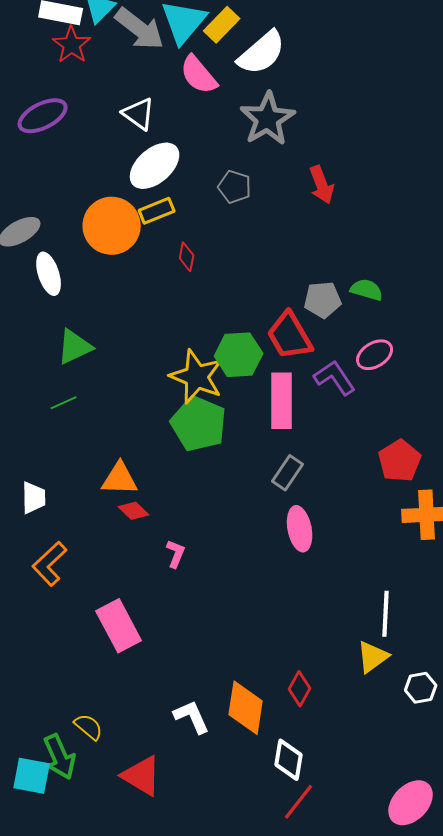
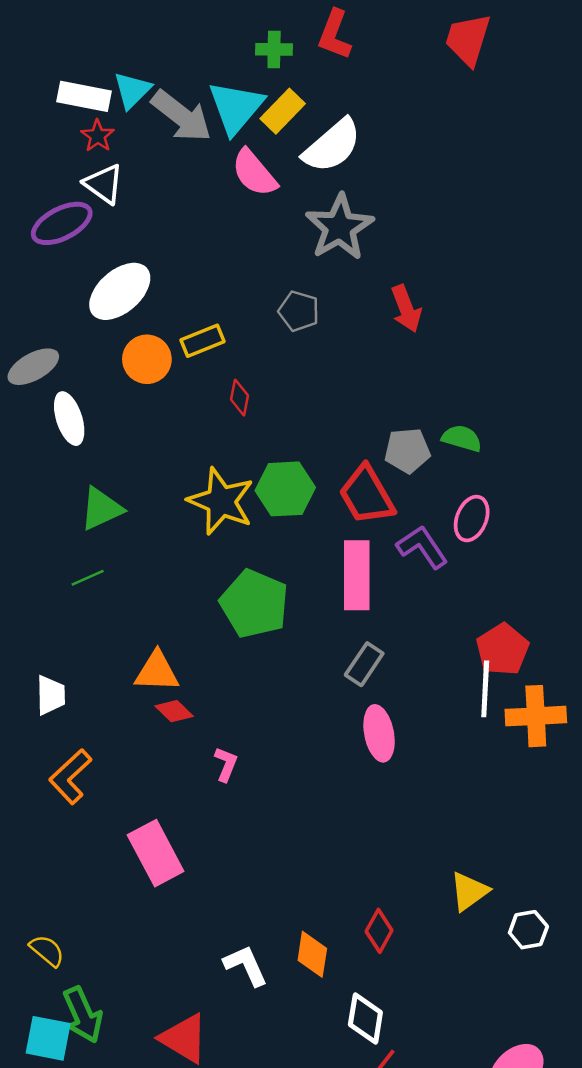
red star: (72, 45) -> (98, 136), size x0.7
white triangle: (139, 114) -> (104, 184), moved
white ellipse: (155, 166) -> (120, 291), moved
orange circle: (112, 226) -> (147, 359), size x0.7
green hexagon: (239, 355) -> (285, 489), moved
pink ellipse: (375, 355) -> (472, 519), turned -36
yellow star: (197, 377) -> (221, 501), moved
white line: (386, 614) -> (485, 689), moved
orange diamond: (246, 708) -> (312, 954), size x0.7
yellow semicircle: (89, 727) -> (47, 951), moved

